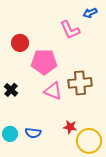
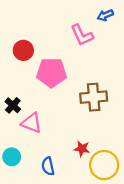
pink triangle: (53, 91) -> (32, 123), moved
blue semicircle: (33, 133) -> (48, 166), moved, turned 70

